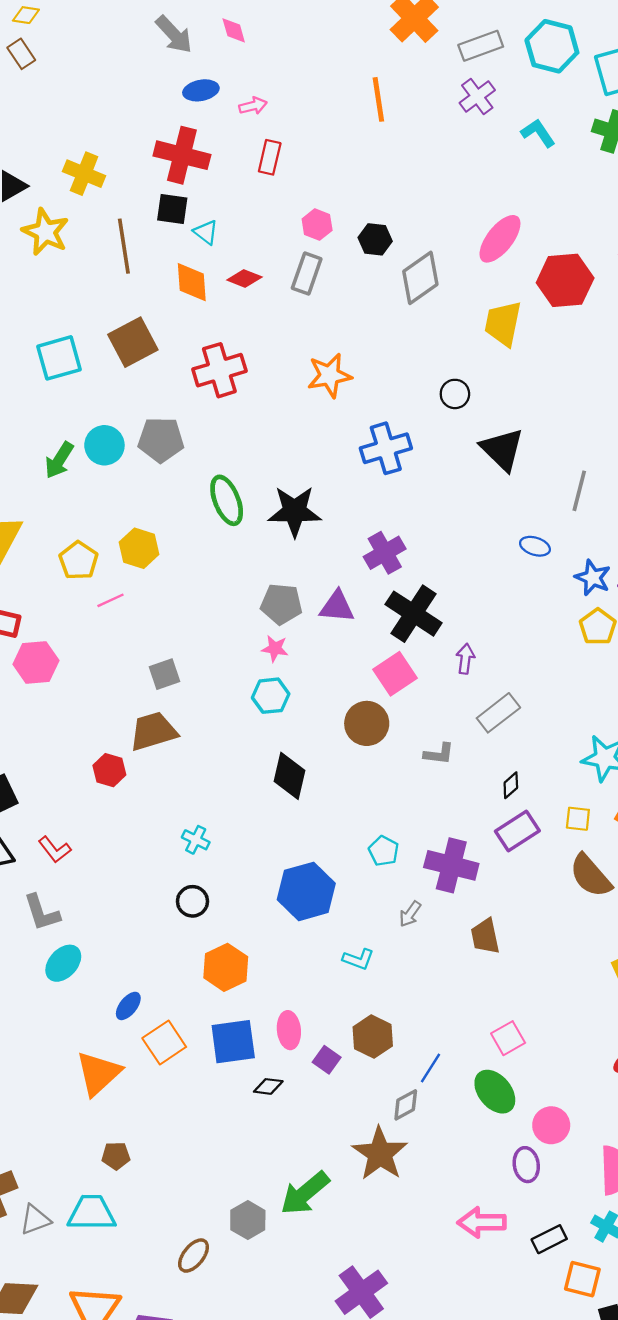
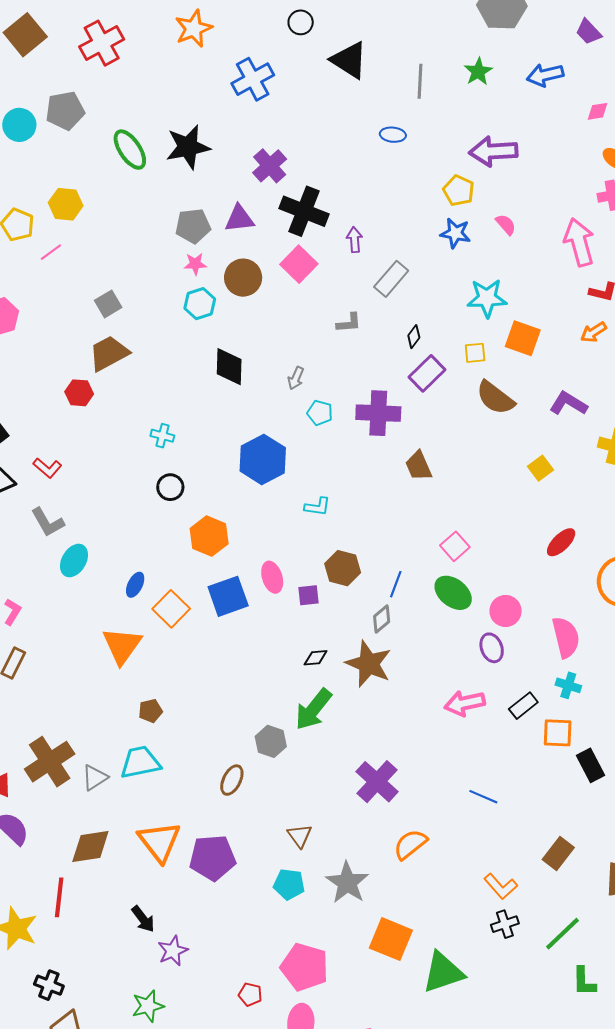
blue star: (593, 578) -> (455, 233), moved
brown circle: (367, 723) -> (243, 278), moved
gray arrow: (410, 914) -> (296, 378), moved
purple square: (327, 1060) -> (308, 595), turned -30
black diamond: (268, 1086) -> (316, 658), moved

